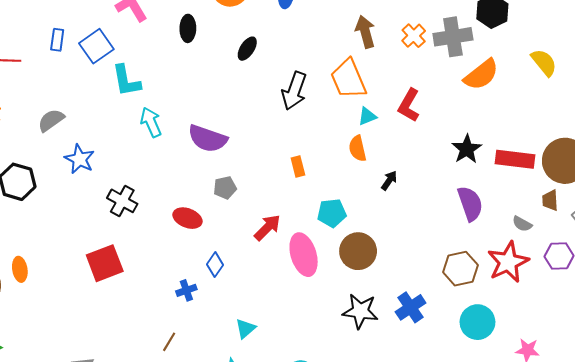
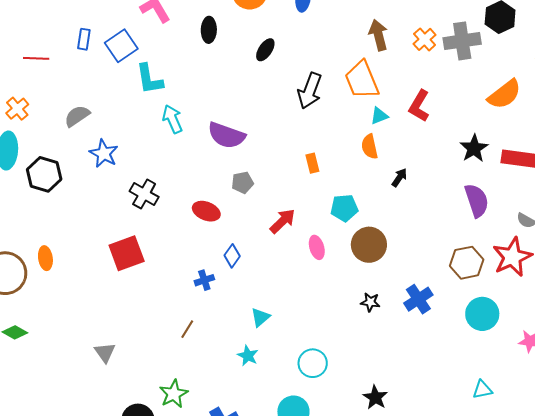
orange semicircle: (481, 75) -> (504, 94), moved
pink ellipse: (304, 255) -> (317, 247), size x0.6
black star: (360, 311) -> (370, 302), size x0.6

